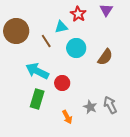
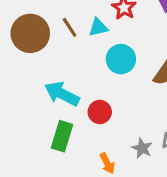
brown line: (46, 41) -> (70, 27), moved

